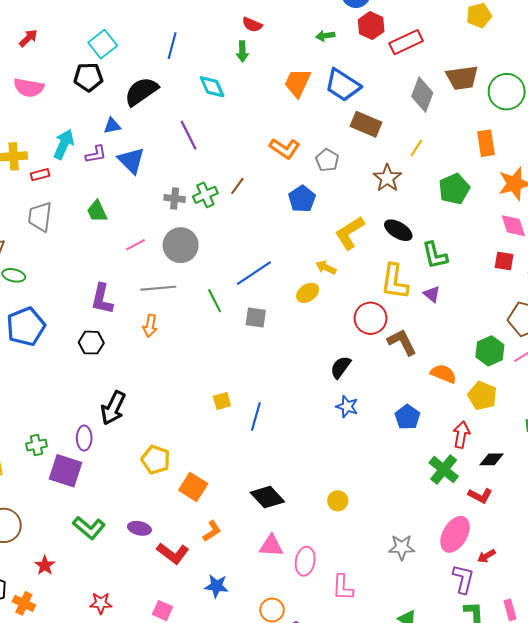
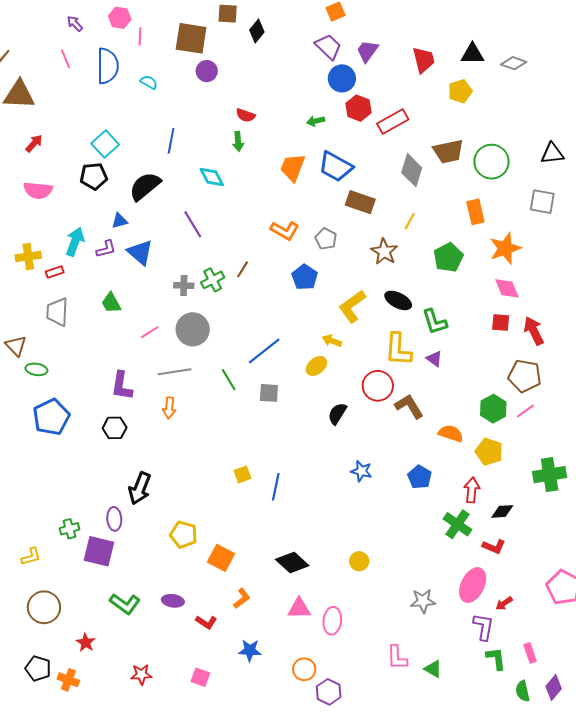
black semicircle: (341, 367) -> (337, 414), moved
red L-shape: (173, 553) -> (206, 622), size x0.7
pink L-shape: (343, 587) -> (397, 658), moved

